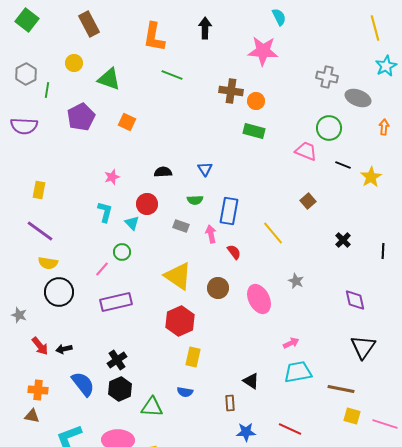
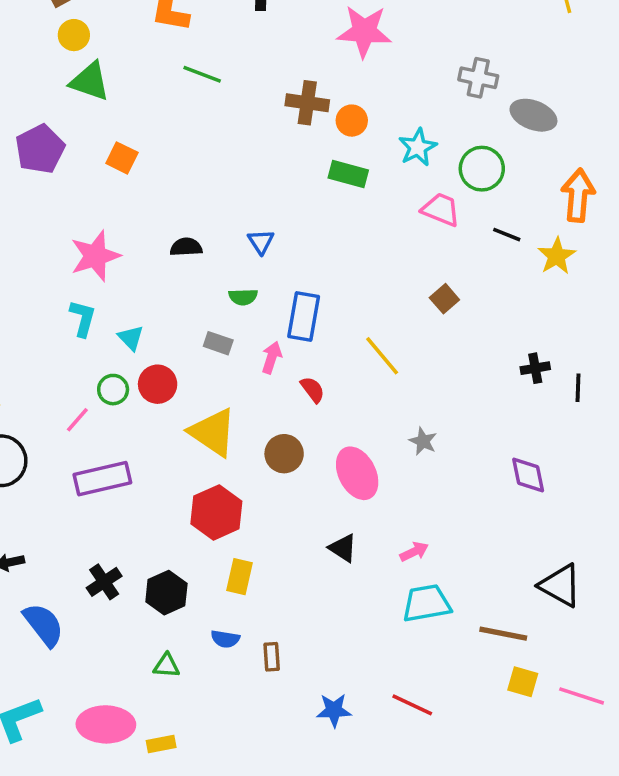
yellow circle: (74, 63) -> (74, 35), moved
cyan star: (386, 66) -> (418, 147), moved
orange arrow: (384, 127) -> (578, 195), moved, size x1.8
pink star: (112, 177) -> (95, 256), size x1.8
red circle: (147, 204) -> (158, 384), moved
pink arrow: (211, 234) -> (272, 357), turned 30
black cross: (343, 240) -> (535, 368), moved, turned 35
black triangle: (363, 347) -> (560, 585), moved, turned -36
black triangle: (251, 381) -> (343, 548), moved
black hexagon: (120, 389) -> (166, 593), moved
brown rectangle: (230, 403) -> (272, 657), moved
green triangle: (152, 407) -> (166, 666), size x0.7

